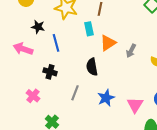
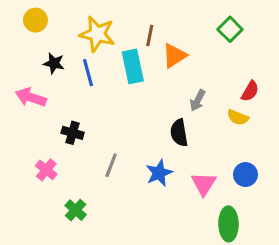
cyan rectangle: (89, 29) -> (133, 66), size x1.5
blue line: (56, 43) -> (88, 73), moved
orange triangle: (108, 43) -> (174, 56), moved
black semicircle: (92, 67) -> (179, 133), moved

